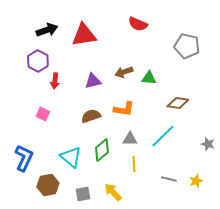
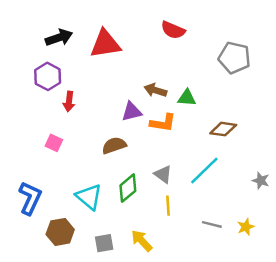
brown arrow: (124, 72) -> (155, 90), turned 36
purple triangle: (93, 81) -> (132, 112), moved
orange L-shape: (124, 109) -> (163, 123), moved
gray triangle: (130, 139) -> (163, 174), turned 35

